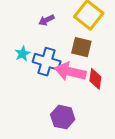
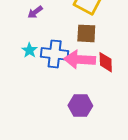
purple arrow: (46, 20) -> (35, 12), moved

